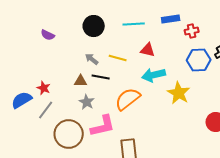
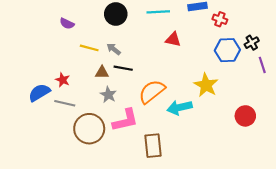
red cross: (192, 31) -> (220, 19), turned 32
yellow line: (118, 58) -> (89, 48), moved
cyan arrow: (154, 75) -> (179, 107), moved
gray line: (46, 110) -> (65, 103), turned 66

